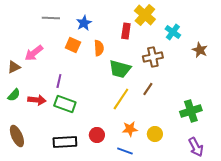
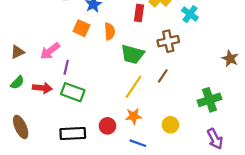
brown star: (200, 50) -> (230, 59), moved
pink arrow: (34, 53) -> (50, 51), moved
orange star: (130, 129) -> (134, 116), moved

